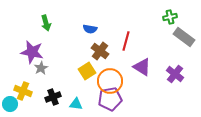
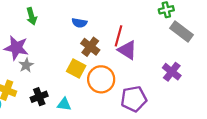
purple triangle: (142, 67) -> (127, 50), moved
yellow square: (87, 71) -> (76, 68), turned -30
purple pentagon: (110, 99) -> (134, 99), moved

